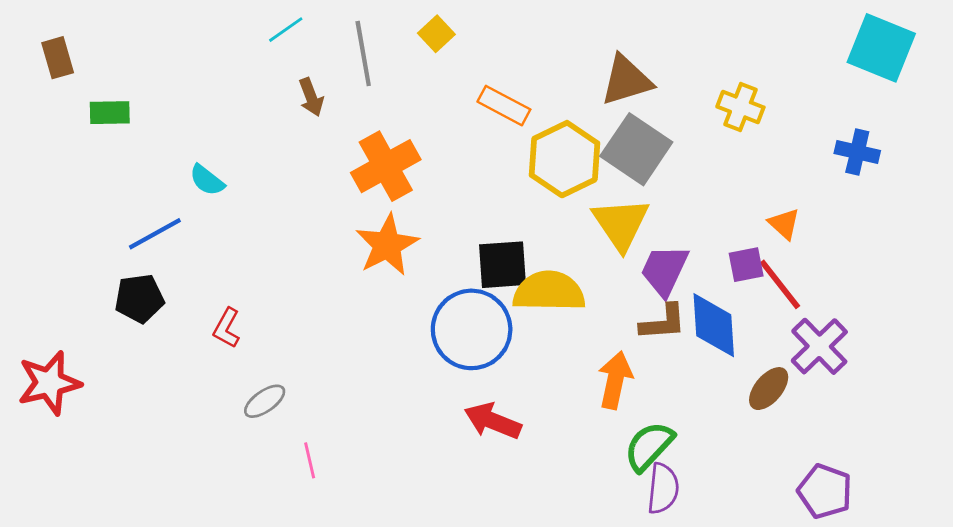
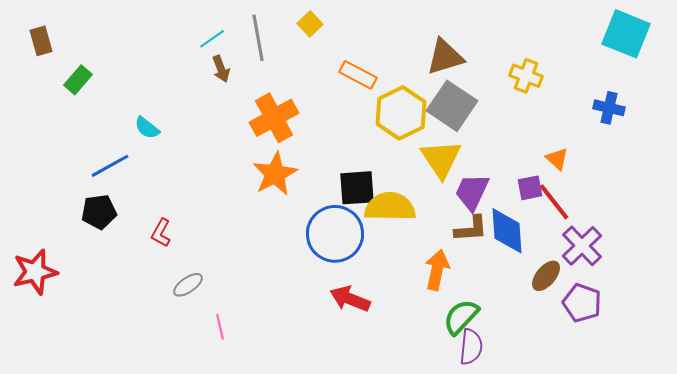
cyan line: (286, 30) -> (212, 39), moved
green rectangle: (110, 113) -> (78, 80), turned -48
purple pentagon: (825, 491) -> (582, 303), moved

